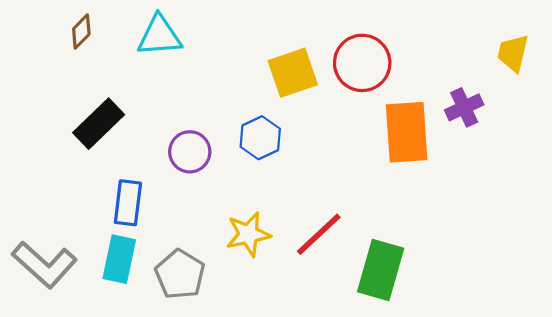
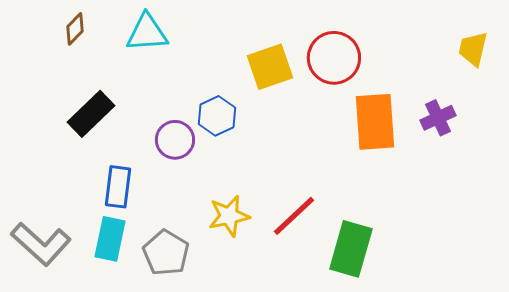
purple cross: (464, 107) -> (438, 118), moved
blue hexagon: (260, 138) -> (217, 116), moved

